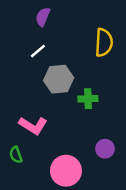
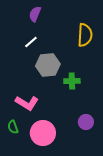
pink circle: (66, 171) -> (43, 133), moved

